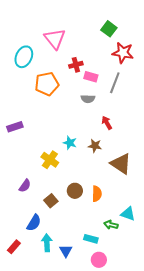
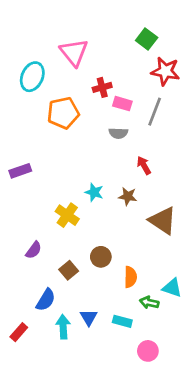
orange semicircle: (97, 194) -> (130, 277), moved
blue triangle: (66, 251) -> (89, 317), moved
pink circle: (99, 260) -> (148, 351), moved

